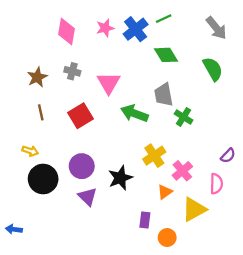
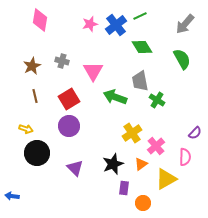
gray arrow: (216, 28) -> (185, 24), turned 80
pink diamond: (66, 32) -> (40, 20), moved
purple circle: (82, 166) -> (69, 126), moved
black star: (120, 178) -> (113, 164), moved

